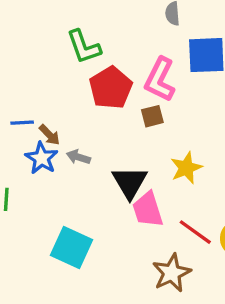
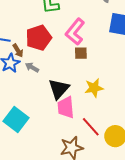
pink L-shape: (160, 80) -> (75, 32), moved
red pentagon: (111, 88) -> (39, 38), moved

